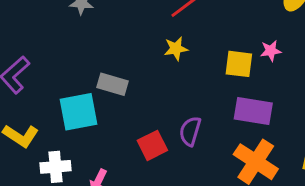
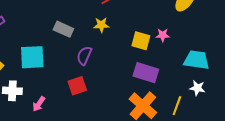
gray rectangle: (112, 84) -> (63, 29), moved
purple semicircle: (190, 131) -> (84, 56), moved

